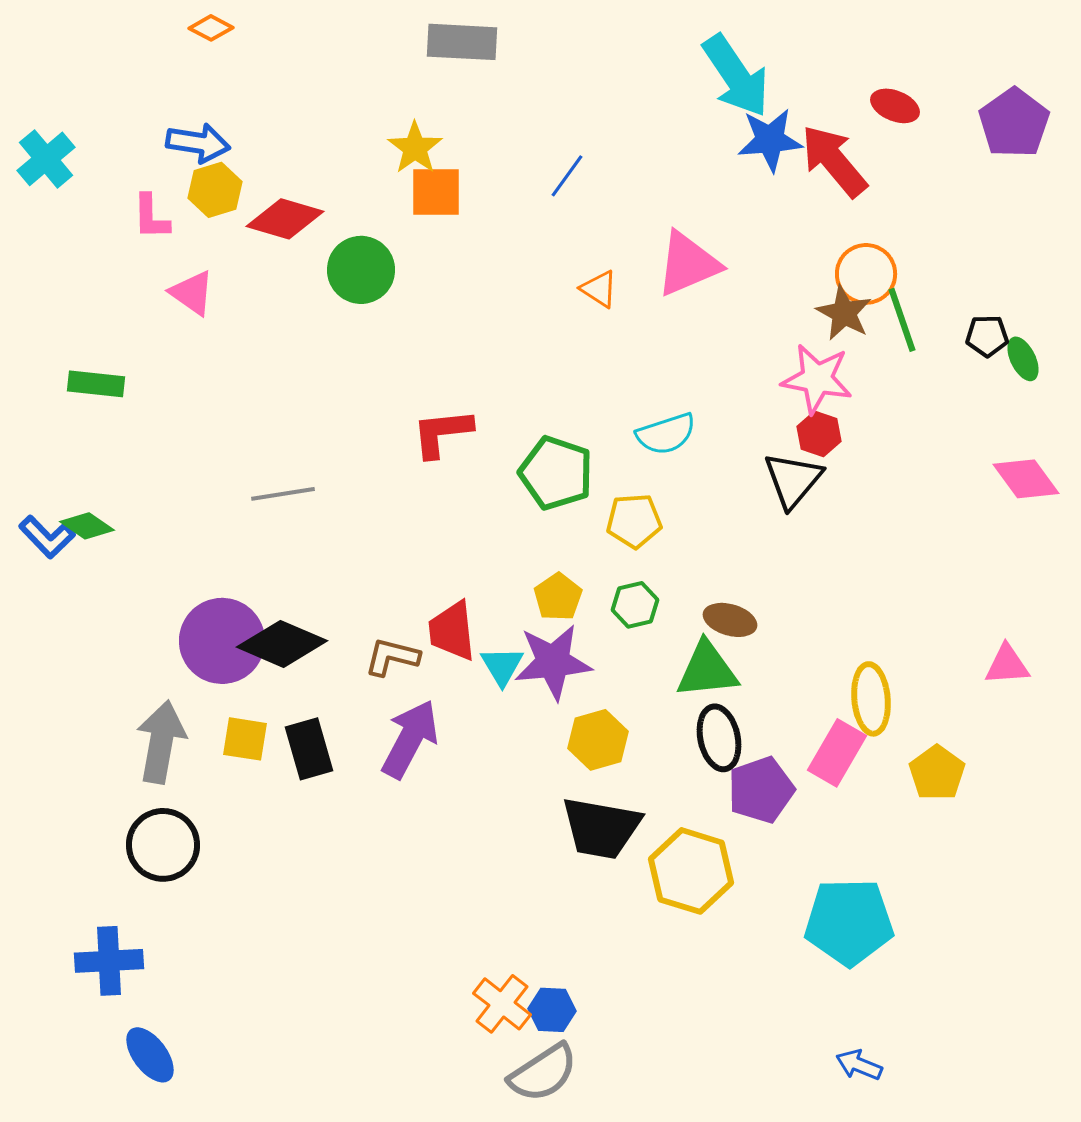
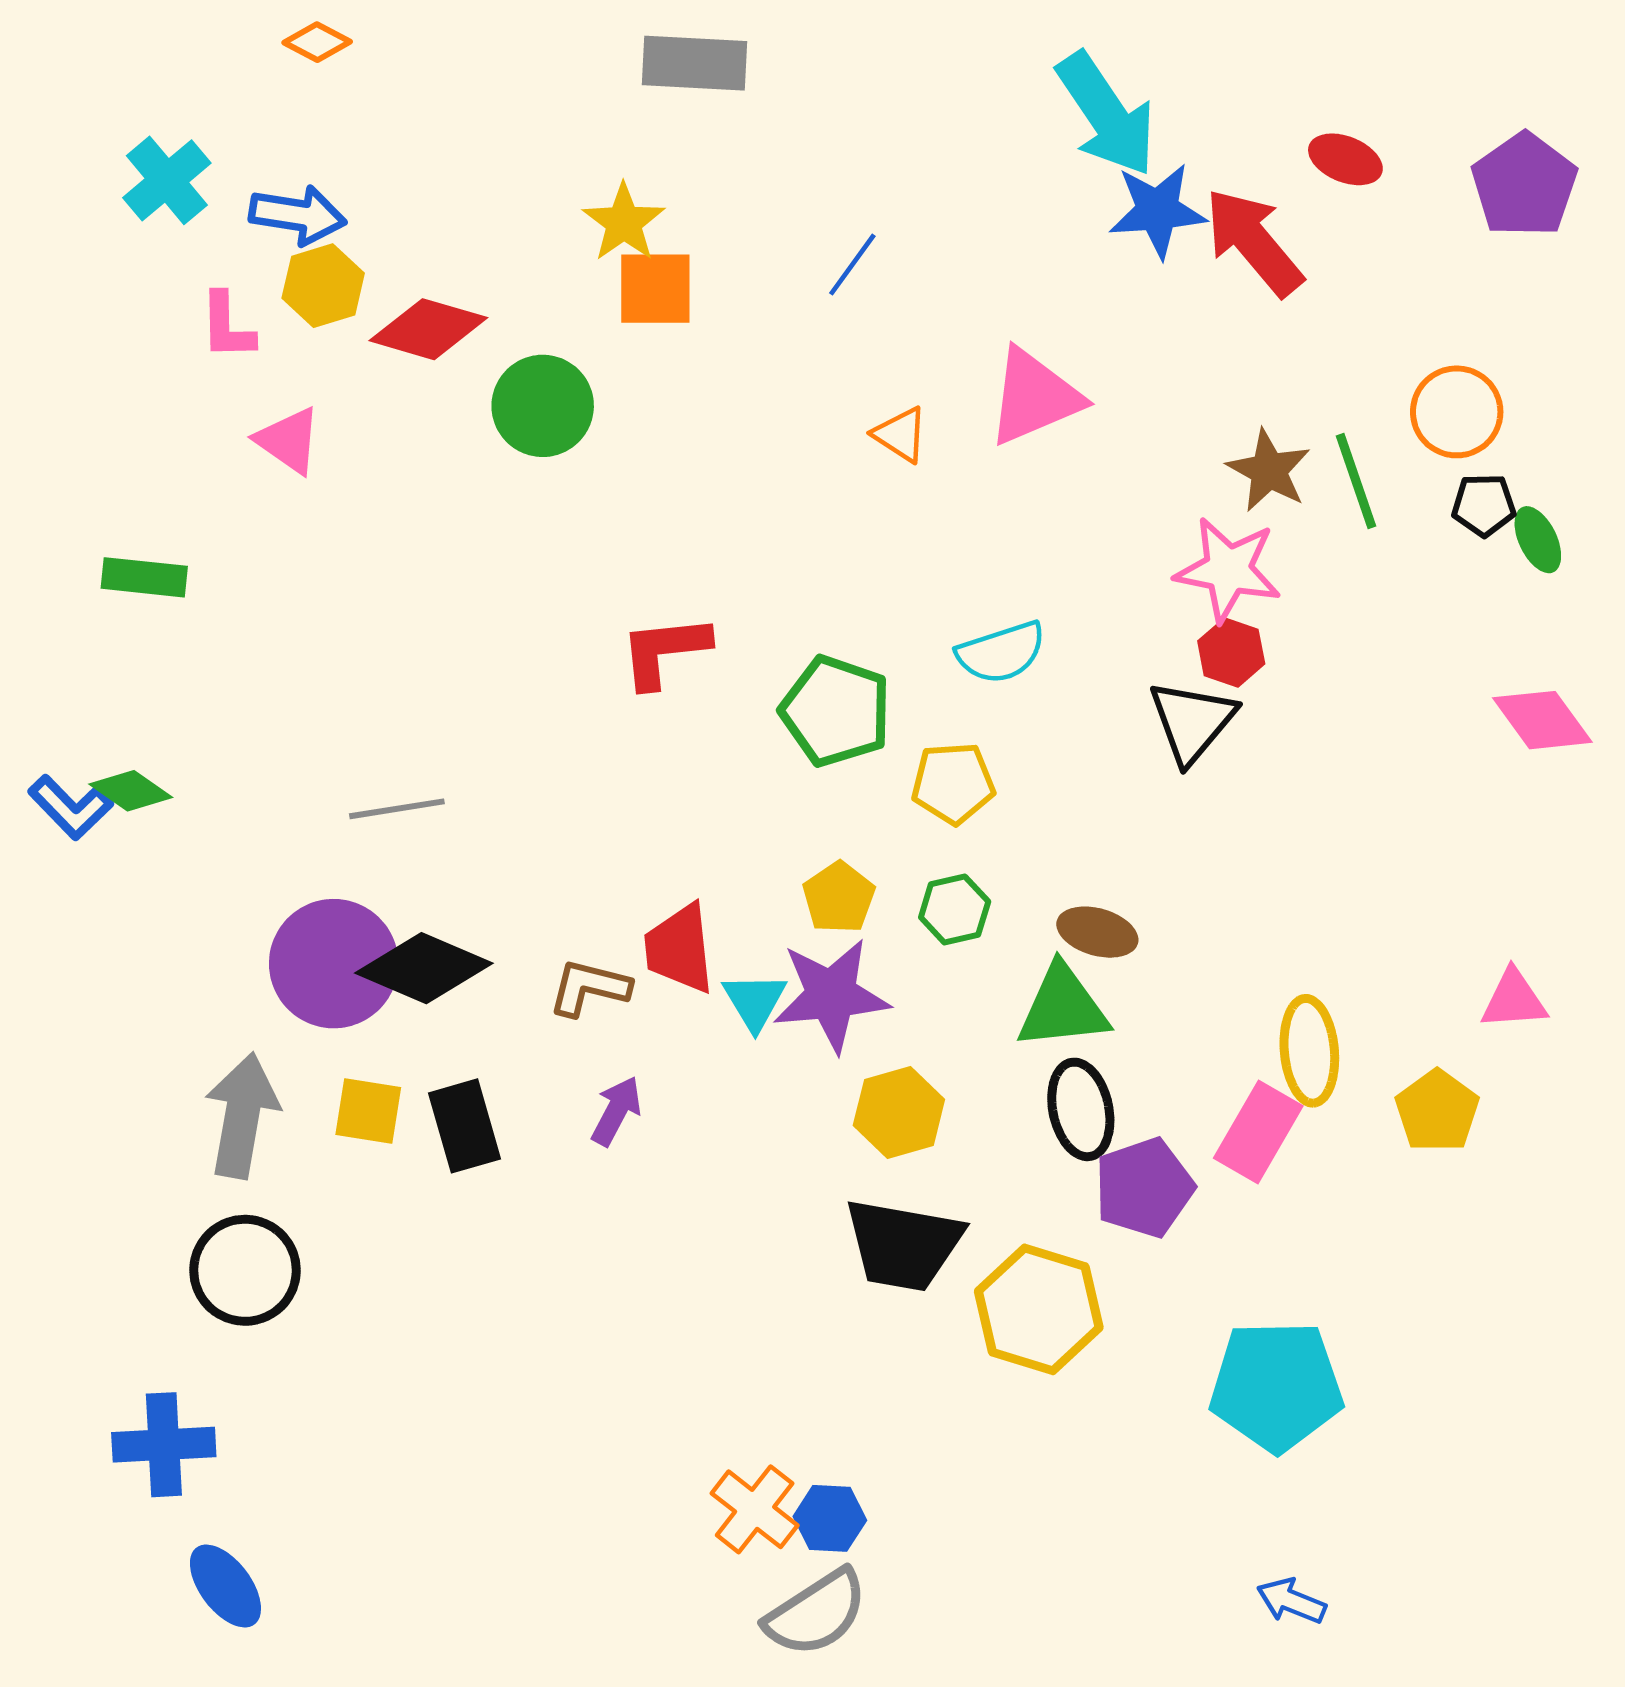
cyan cross: (46, 159) -> (167, 180), moved
orange circle: (866, 274) -> (1457, 412), moved
gray line: (283, 494) -> (397, 809), moved
purple arrow: (410, 739) -> (616, 1111), size x0.6
yellow pentagon: (937, 773) -> (1437, 1111), moved

